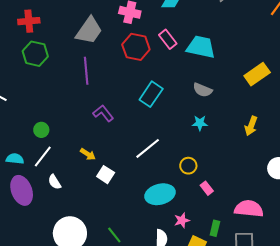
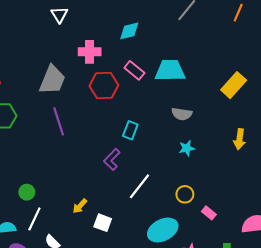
cyan rectangle: (151, 94) -> (130, 130), size x0.7
purple L-shape: (103, 113) -> (112, 159), moved, turned -85
yellow arrow: (88, 154) -> (80, 206), turned 112

